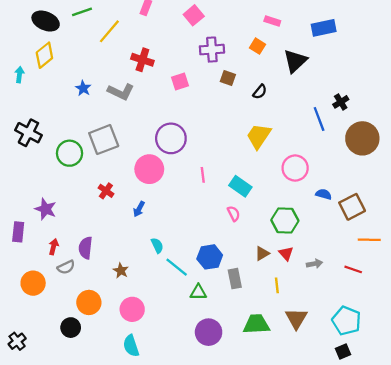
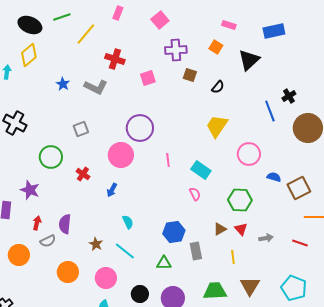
gray square: (104, 140) -> (81, 129), size x0.6
green circle: (70, 153) -> (51, 157), moved
cyan line: (177, 267) -> (125, 251), moved
black circle: (71, 328) -> (140, 294), moved

